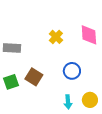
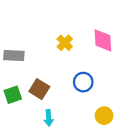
cyan arrow: (68, 102) -> (49, 118), moved

